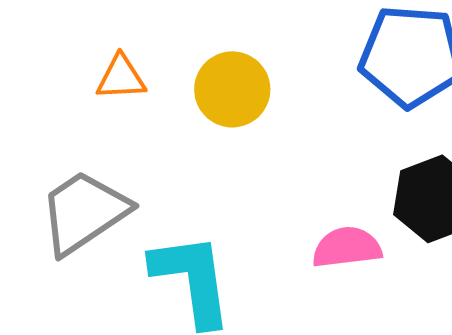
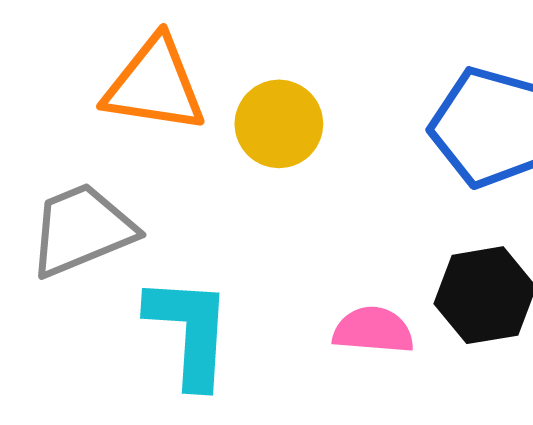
orange triangle: (121, 78) -> (155, 85), size x1.8

